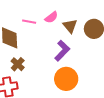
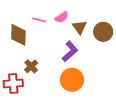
brown cross: (18, 64) -> (31, 66), moved

